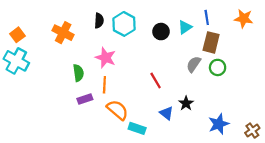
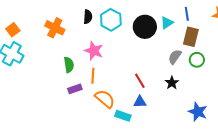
black circle: (161, 32) -> (145, 27), size x1.5
red line: (156, 80) -> (140, 81), moved
black star: (186, 103) -> (172, 83), moved
blue triangle: (166, 113) -> (140, 102), moved, turned -40
blue star: (219, 124) -> (198, 112), turned -30

